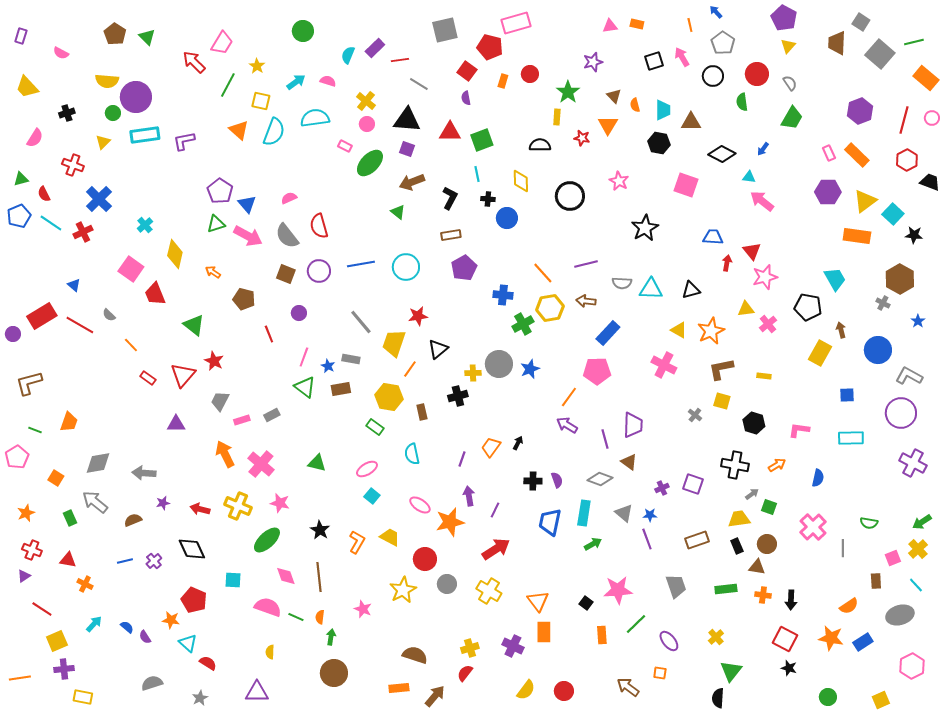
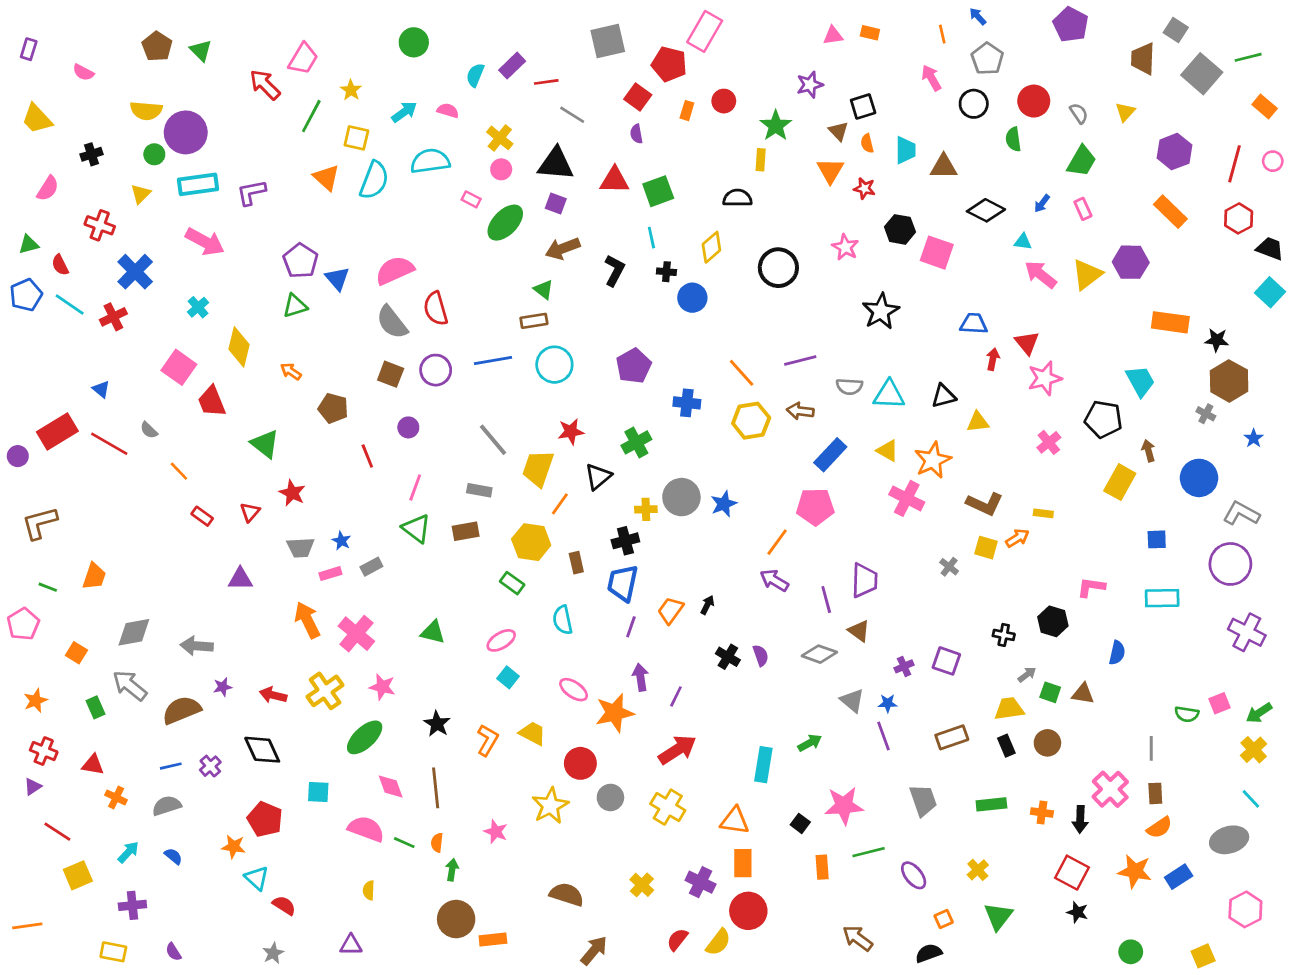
pink rectangle: (516, 23) -> (705, 31), turned -44
yellow triangle: (788, 46) -> (1125, 112), moved
black square: (654, 61) -> (863, 106), moved
orange rectangle: (926, 78) -> (1265, 106), size x0.7
red star: (582, 138) -> (864, 188), moved
black hexagon: (659, 143) -> (900, 229), moved
pink rectangle: (829, 153) -> (1083, 209), moved
yellow diamond: (521, 181) -> (711, 247), turned 50
pink semicircle: (289, 198) -> (395, 270), size x1.8
yellow triangle: (865, 201) -> (1087, 274), moved
cyan square: (893, 214) -> (1270, 292), moved
brown rectangle: (451, 235) -> (534, 321), moved
black star: (914, 235) -> (1217, 340), moved
pink arrow: (248, 236) -> (205, 242), moved
yellow triangle: (746, 309) -> (978, 422), moved
green cross: (523, 324) -> (636, 442), moved
yellow triangle: (679, 330) -> (888, 451), moved
orange star: (711, 331) -> (933, 460), moved
blue star: (328, 366) -> (341, 541), moved
brown L-shape: (721, 369) -> (985, 504), turned -144
red triangle: (183, 375) -> (250, 512), size x0.6
gray trapezoid: (220, 401) -> (300, 548), turned -120
black hexagon: (754, 423) -> (1053, 621), moved
black cross: (735, 465) -> (1004, 635), size x0.6
orange arrow: (777, 465) -> (1017, 538), moved
black cross: (533, 481) -> (728, 657), turned 30
yellow cross: (238, 506) -> (325, 691), turned 32
cyan rectangle: (584, 513) -> (763, 765), moved
brown semicircle: (133, 520) -> (182, 710), size x1.6
blue trapezoid: (550, 522) -> (623, 583), moved
pink cross: (813, 527) -> (1110, 789), moved
pink square: (893, 558) -> (1219, 703), moved
brown triangle: (757, 567) -> (1083, 694), moved
brown rectangle: (876, 581) -> (1155, 793), moved
orange triangle: (538, 601) -> (735, 821), turned -45
green line: (636, 624) -> (869, 852), turned 30
purple semicircle: (145, 637) -> (173, 952), moved
yellow cross: (470, 648) -> (642, 885), turned -30
purple cross: (64, 669) -> (132, 905), moved
red semicircle: (465, 673) -> (677, 940), moved
orange square: (660, 673) -> (944, 919), moved, turned -32
gray semicircle: (152, 683) -> (167, 806), moved
orange rectangle: (399, 688) -> (493, 940), moved
red circle: (564, 691) -> (748, 911), moved, size x1.4
purple triangle: (257, 692) -> (351, 945), size x0.7
black semicircle: (718, 698) -> (929, 953), moved, turned 66

